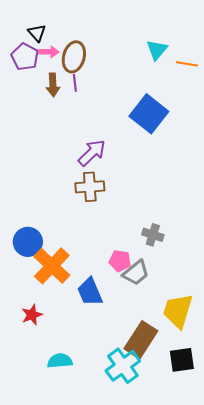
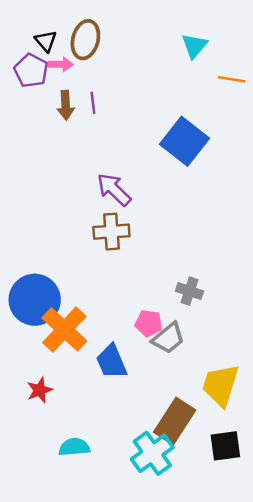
cyan triangle: (157, 50) -> (194, 46), moved
brown ellipse: (74, 57) -> (85, 40), moved
purple arrow: (92, 153) -> (114, 189), turned -92
blue circle: (28, 242) -> (35, 300), size x1.4

